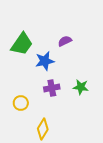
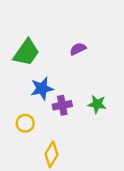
blue star: (45, 61) -> (42, 88), moved

